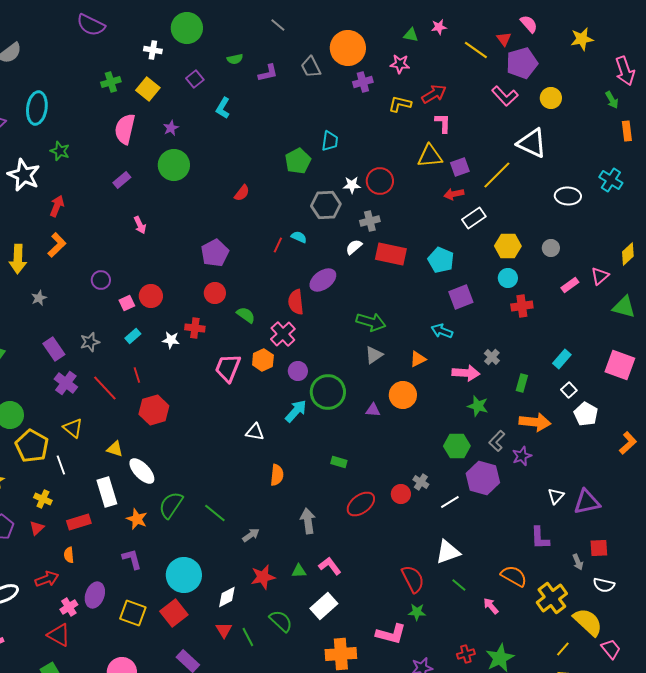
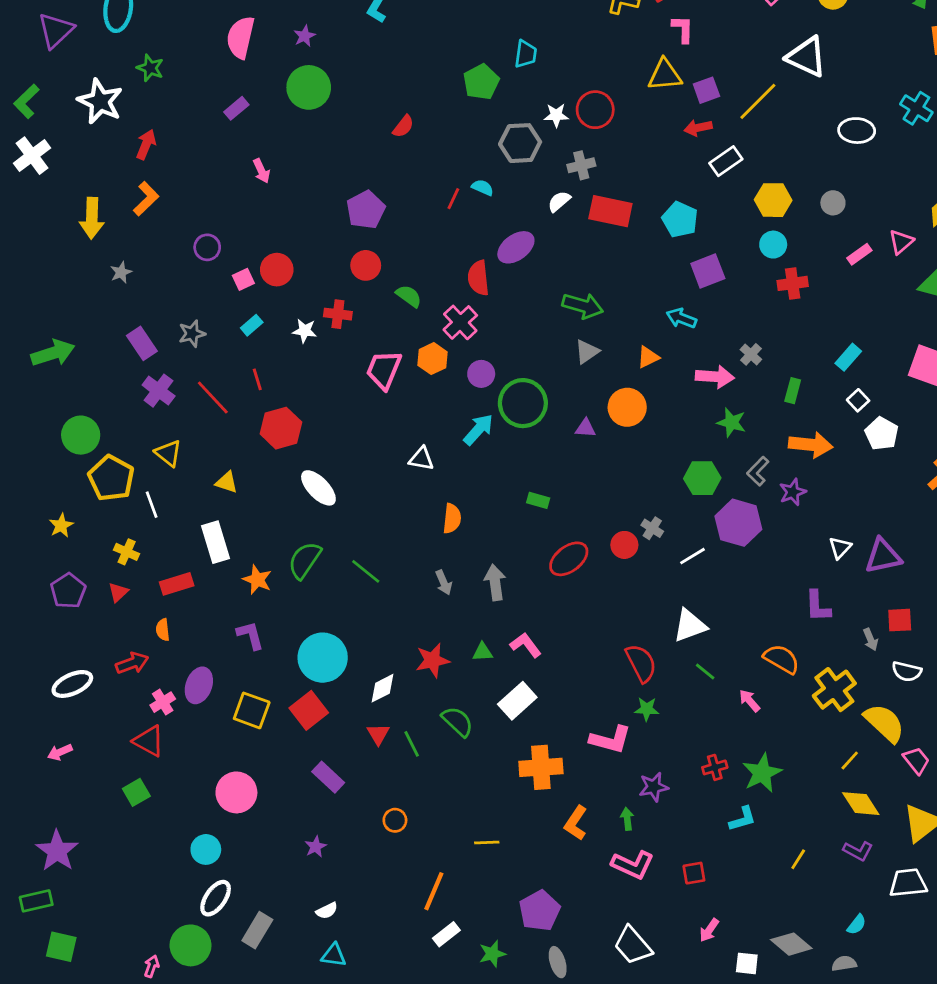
white ellipse: (142, 471) -> (318, 488), moved
gray arrow: (251, 535) -> (444, 582), moved, turned 102

